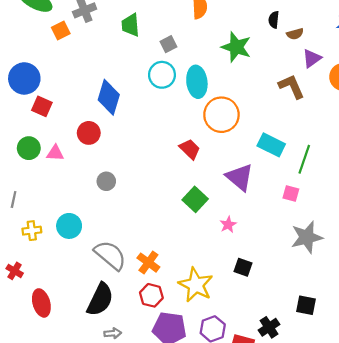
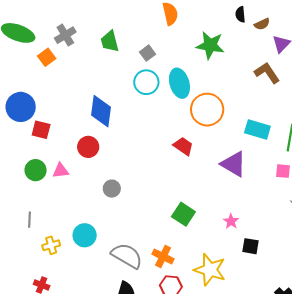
green square: (195, 199) -> (183, 214), moved
pink star: (228, 225) -> (231, 221), moved

